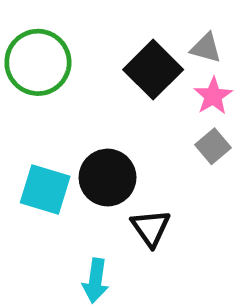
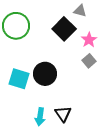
gray triangle: (206, 48) -> (80, 11), moved
black triangle: (151, 228) -> (63, 114), moved

